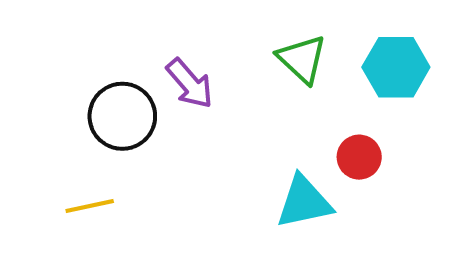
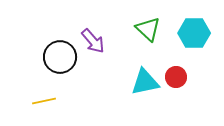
cyan triangle: (304, 202) -> (145, 82), moved

